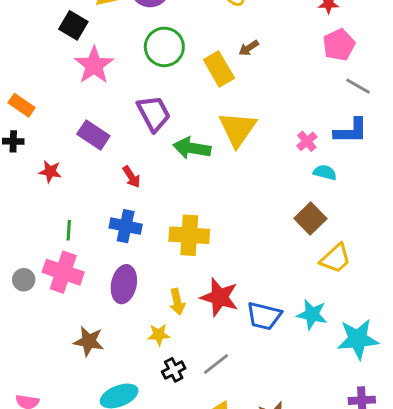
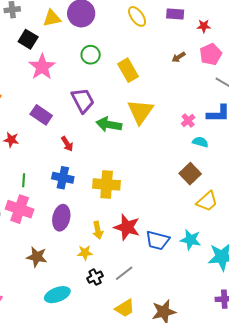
green circle: (164, 47) -> (91, 55), size x0.7
brown arrow: (249, 48) -> (179, 57), moved

